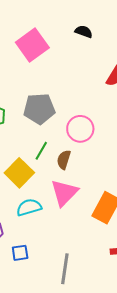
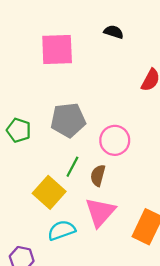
pink square: (32, 45) -> (57, 50), turned 36

